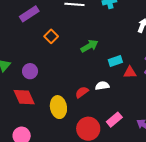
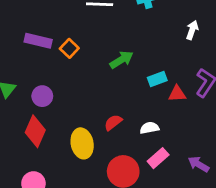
purple rectangle: (29, 14) -> (38, 41), moved, turned 48
white semicircle: (102, 86) -> (149, 128), moved
red diamond: (24, 97) -> (35, 131), turned 50

